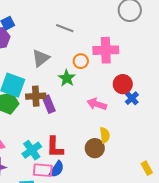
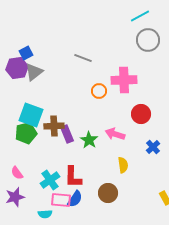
gray triangle: (41, 58) -> (34, 72), moved
green star: (67, 78) -> (89, 140), moved
blue cross: (132, 98) -> (153, 147), moved
brown circle: (95, 148) -> (108, 193), moved

